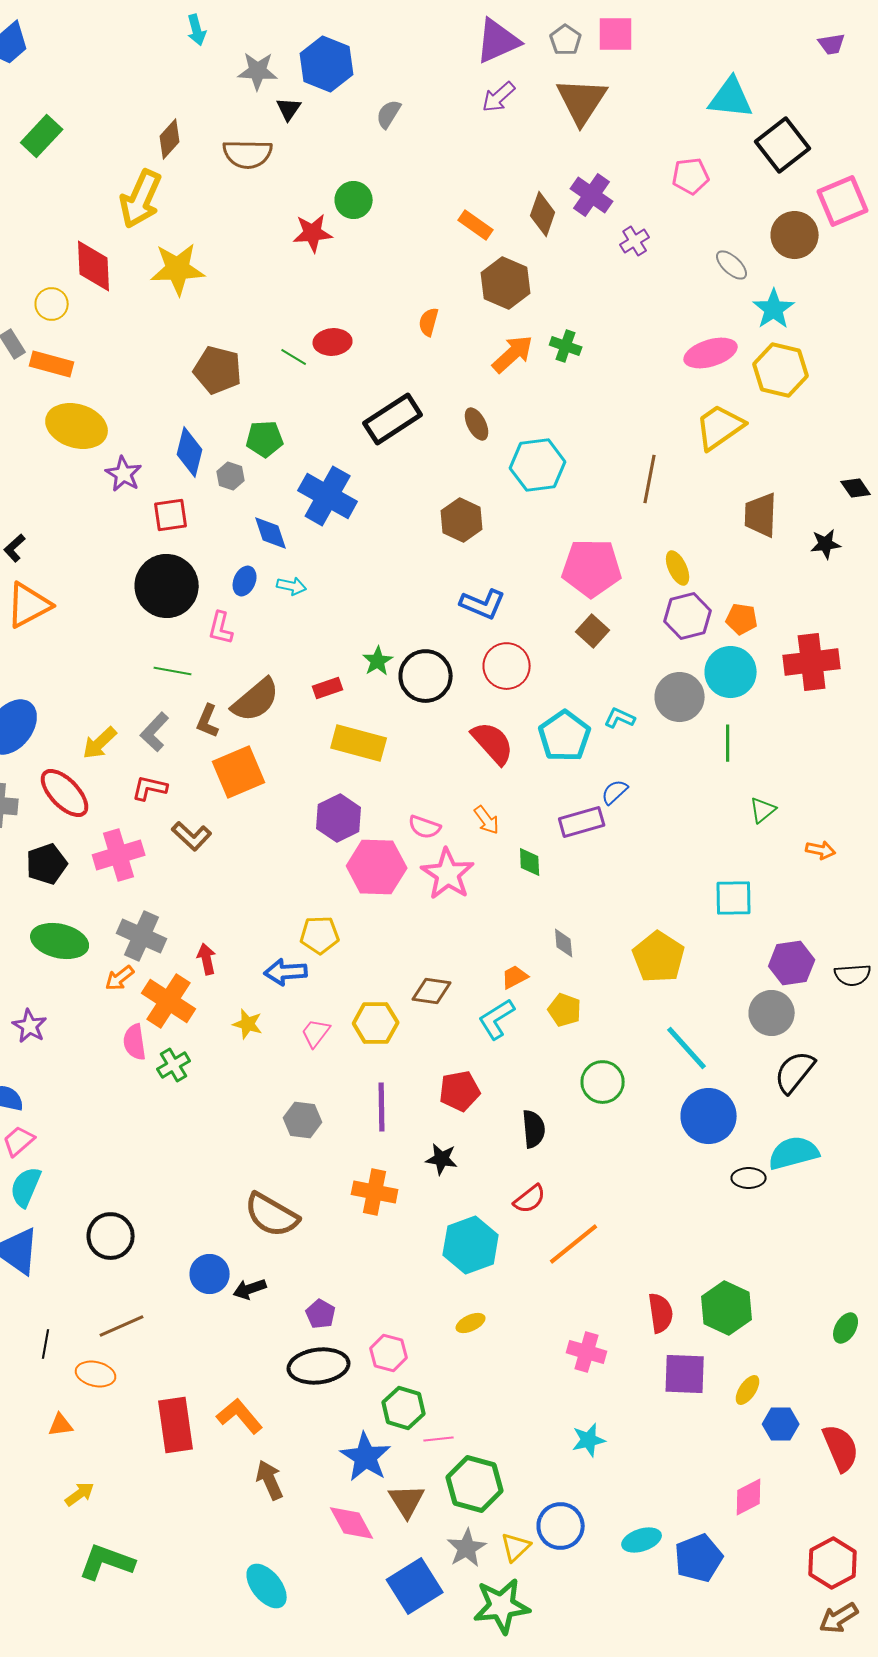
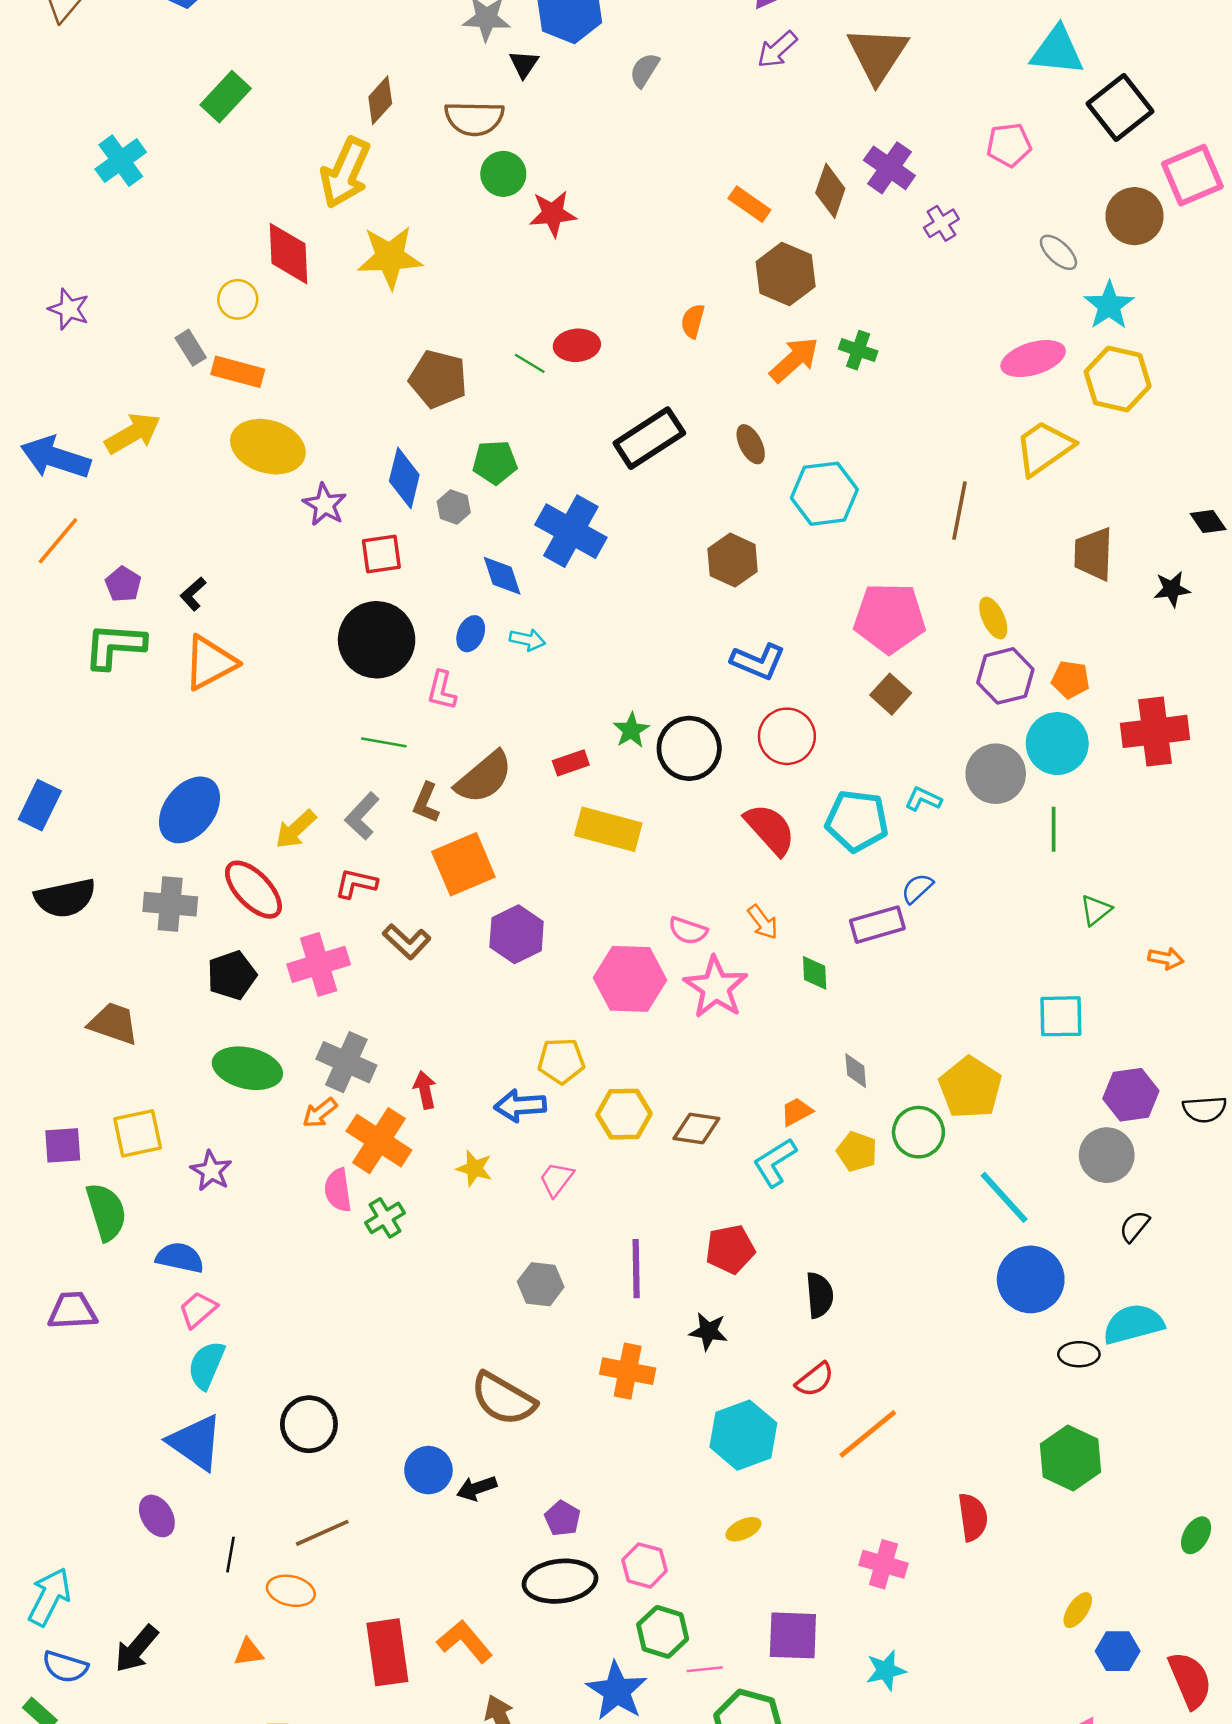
green circle: (354, 200) -> (503, 174), moved
cyan pentagon: (565, 736) -> (857, 821), turned -30
purple hexagon: (339, 818) -> (517, 934), moved
yellow hexagon: (376, 1023) -> (624, 1114), moved
black semicircle: (795, 1072) -> (1134, 1226), size x0.6
green circle: (603, 1082) -> (918, 1132), moved
green hexagon: (727, 1308) -> (1071, 1458), moved
purple square: (685, 1374) -> (793, 1635), moved

